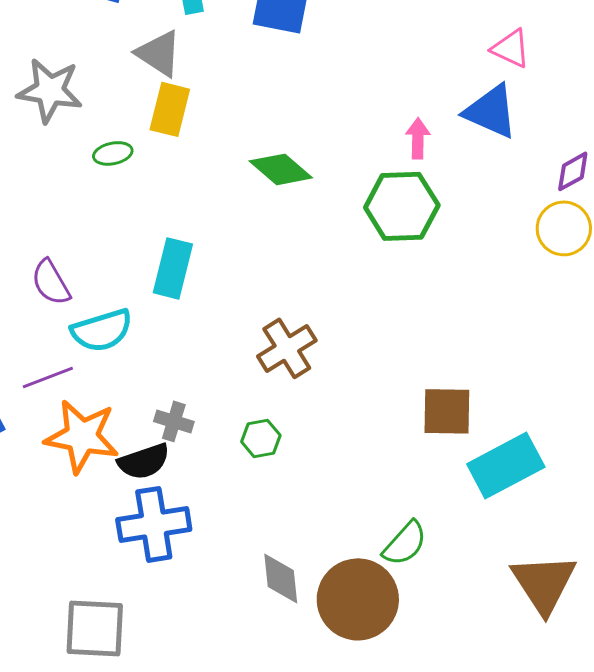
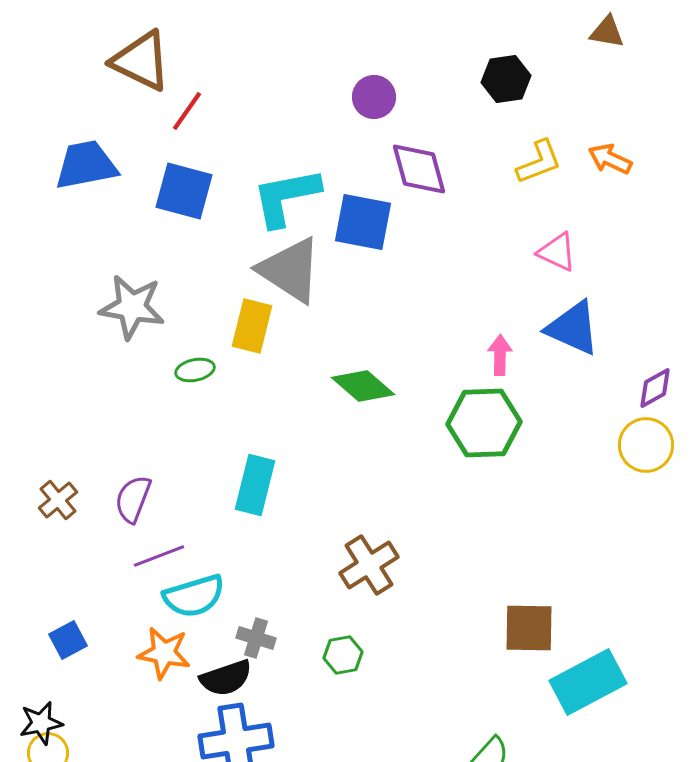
pink triangle: (511, 48) -> (557, 252), moved
gray triangle: (159, 53) -> (290, 270), moved, size x1.4
purple semicircle: (51, 282) -> (133, 499), turned 51
cyan semicircle: (102, 330) -> (194, 596), moved
purple line: (48, 377) -> (159, 556), moved
orange star: (82, 436) -> (164, 653), size x0.7

